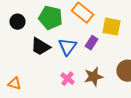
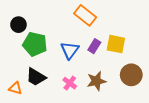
green pentagon: (50, 18) -> (35, 44), moved
yellow square: (111, 27) -> (116, 44), moved
black trapezoid: (40, 47) -> (36, 77), moved

